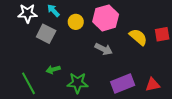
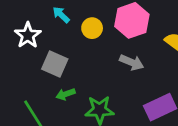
white star: (27, 13) -> (28, 35), moved, turned -30
gray square: (46, 34) -> (55, 64), moved

